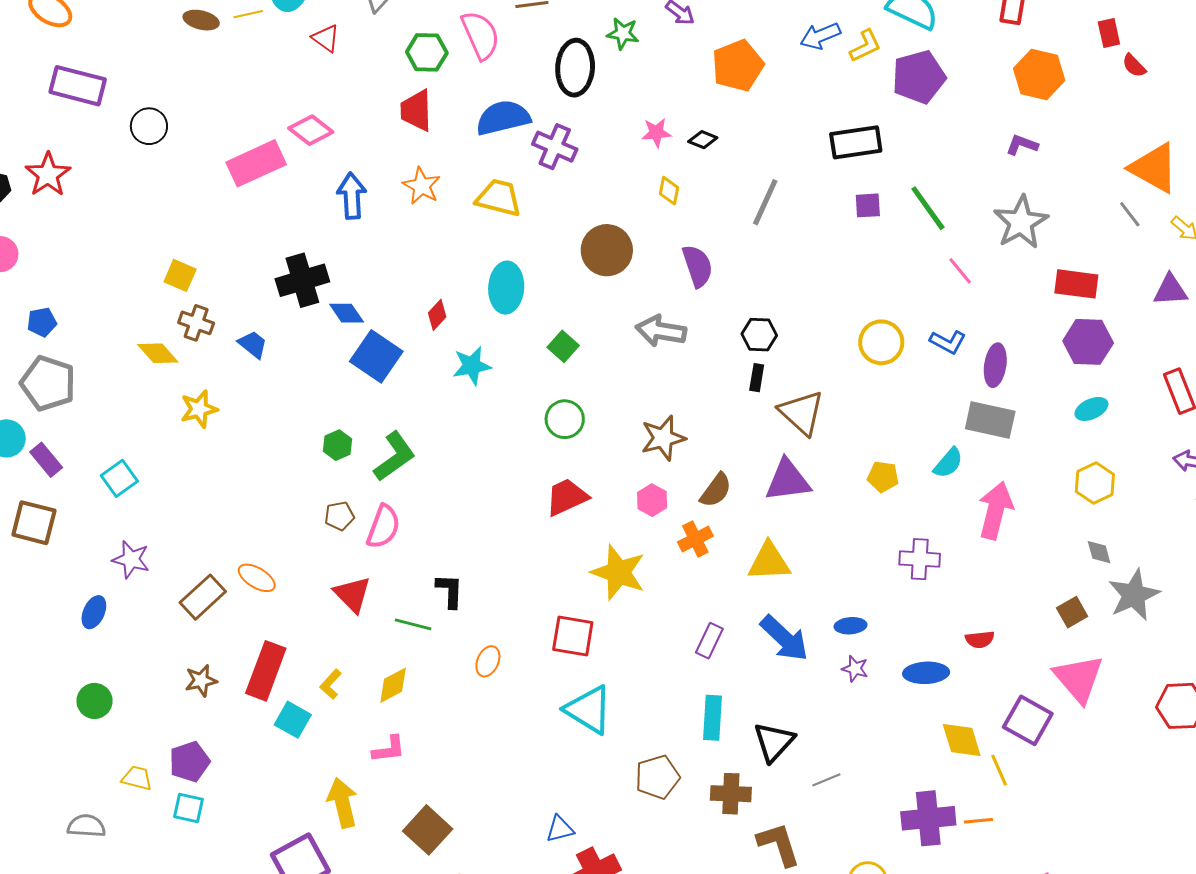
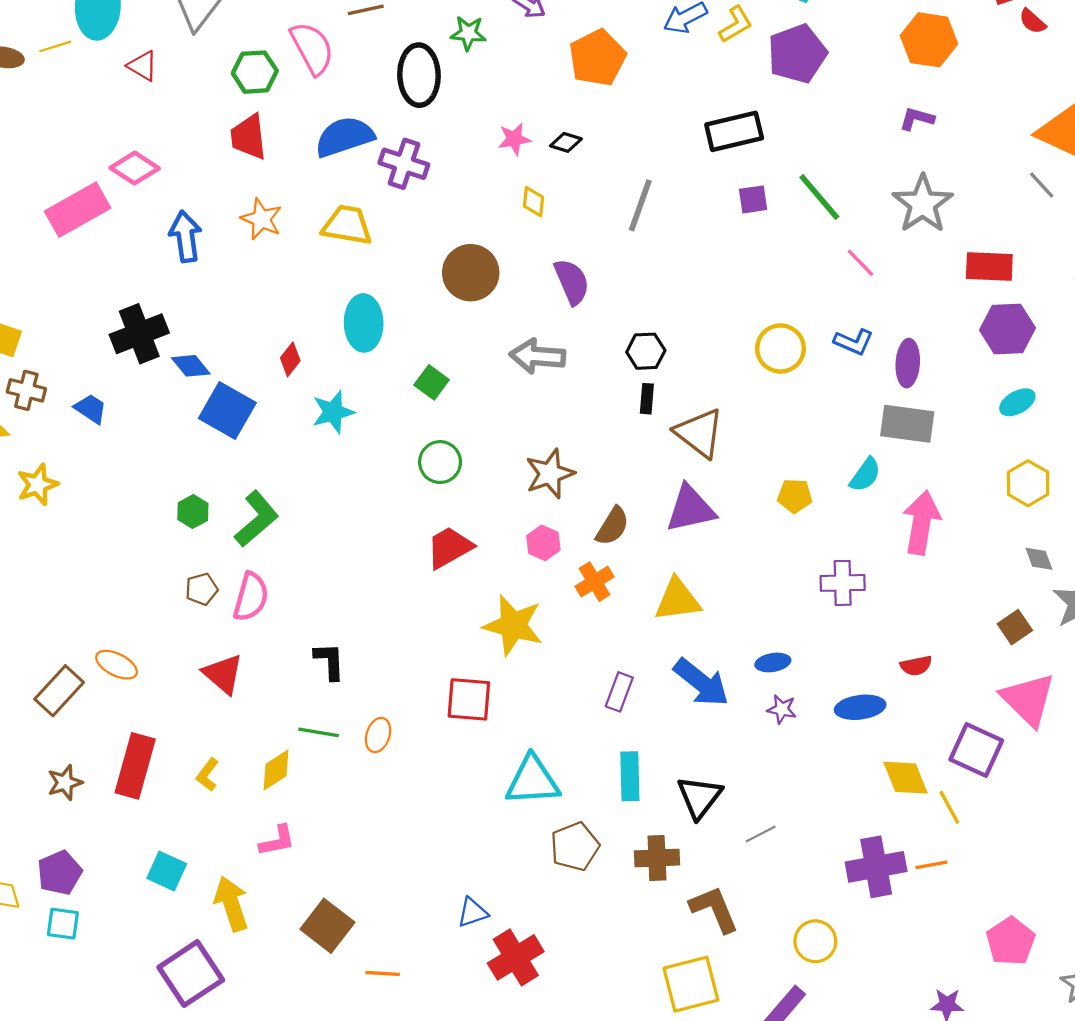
green line: (413, 624) -> (319, 732), moved
cyan triangle: (589, 710) -> (533, 781), moved, turned -30
cyan square: (293, 720) -> (167, 871), moved

